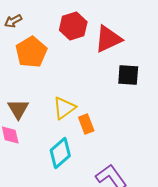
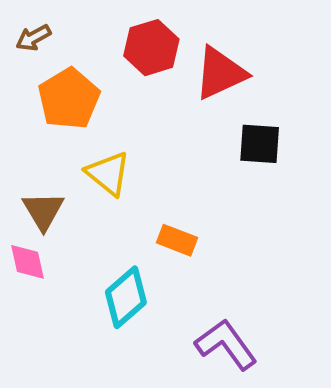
yellow triangle: (64, 108) -> (108, 173), moved, turned -45
orange rectangle: (86, 124) -> (177, 240), turned -48

